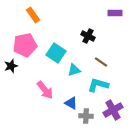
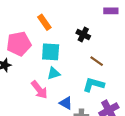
orange rectangle: (33, 15) -> (44, 22), moved
cyan square: (56, 53) -> (51, 52), turned -30
cyan triangle: (74, 70) -> (54, 73), moved

